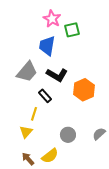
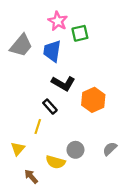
gray trapezoid: (27, 72) -> (21, 46), moved
yellow triangle: (26, 132) -> (18, 149), moved
yellow semicircle: (50, 156) -> (55, 162), moved, turned 54

